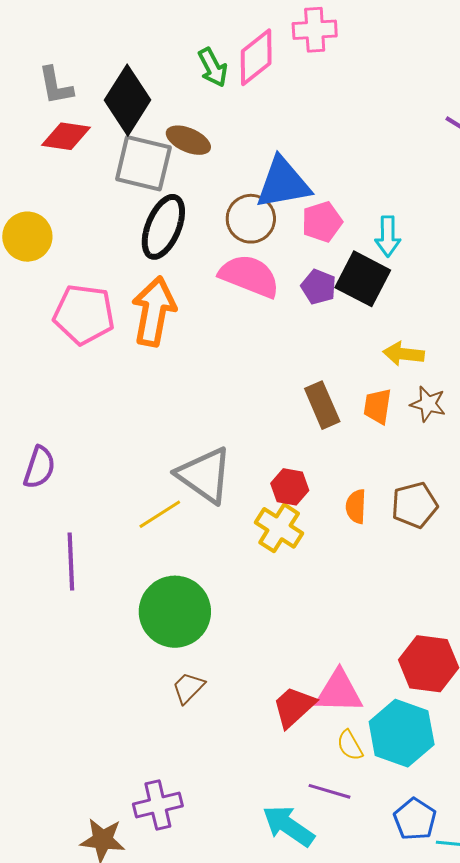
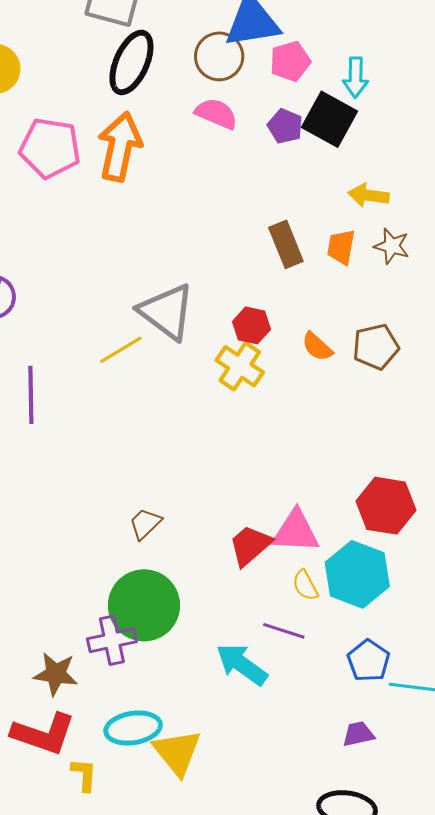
pink semicircle: (249, 276) -> (216, 114), size x0.7
orange semicircle: (356, 506) -> (317, 347), turned -52
green circle: (175, 612) -> (144, 605), moved

